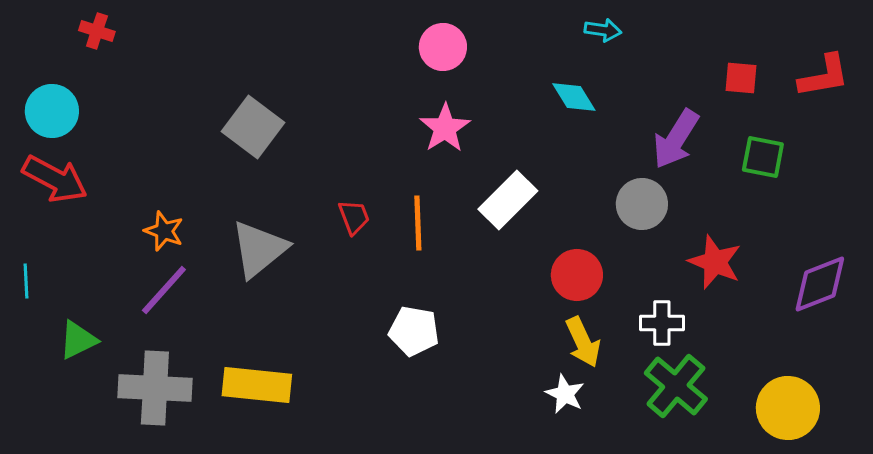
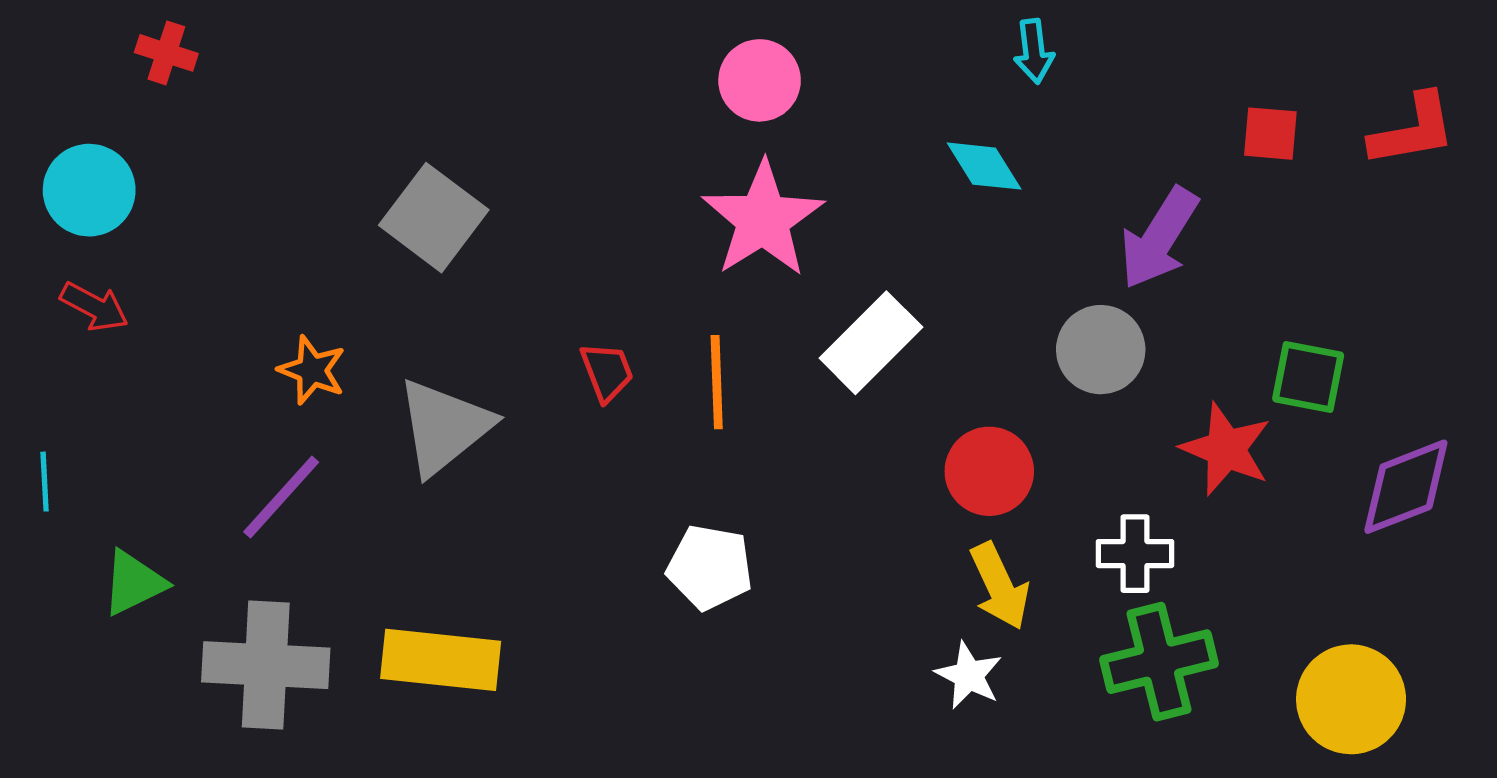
cyan arrow: (603, 30) -> (1034, 51), turned 75
pink star: (445, 128) -> (763, 219), size x1.4
green square: (763, 157) -> (1308, 377), moved
red arrow: (55, 179) -> (94, 307), size x0.6
orange star: (164, 231) -> (312, 370), moved
green cross: (676, 386) -> (1159, 662), turned 36

